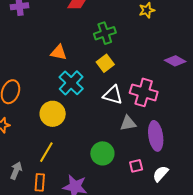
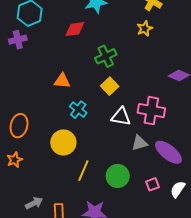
cyan cross: (71, 83) -> (78, 110), size x0.7
purple ellipse: (156, 136) -> (168, 152), turned -36
yellow line: (46, 152) -> (83, 171), moved
gray arrow: (16, 171) -> (34, 203), turned 48

